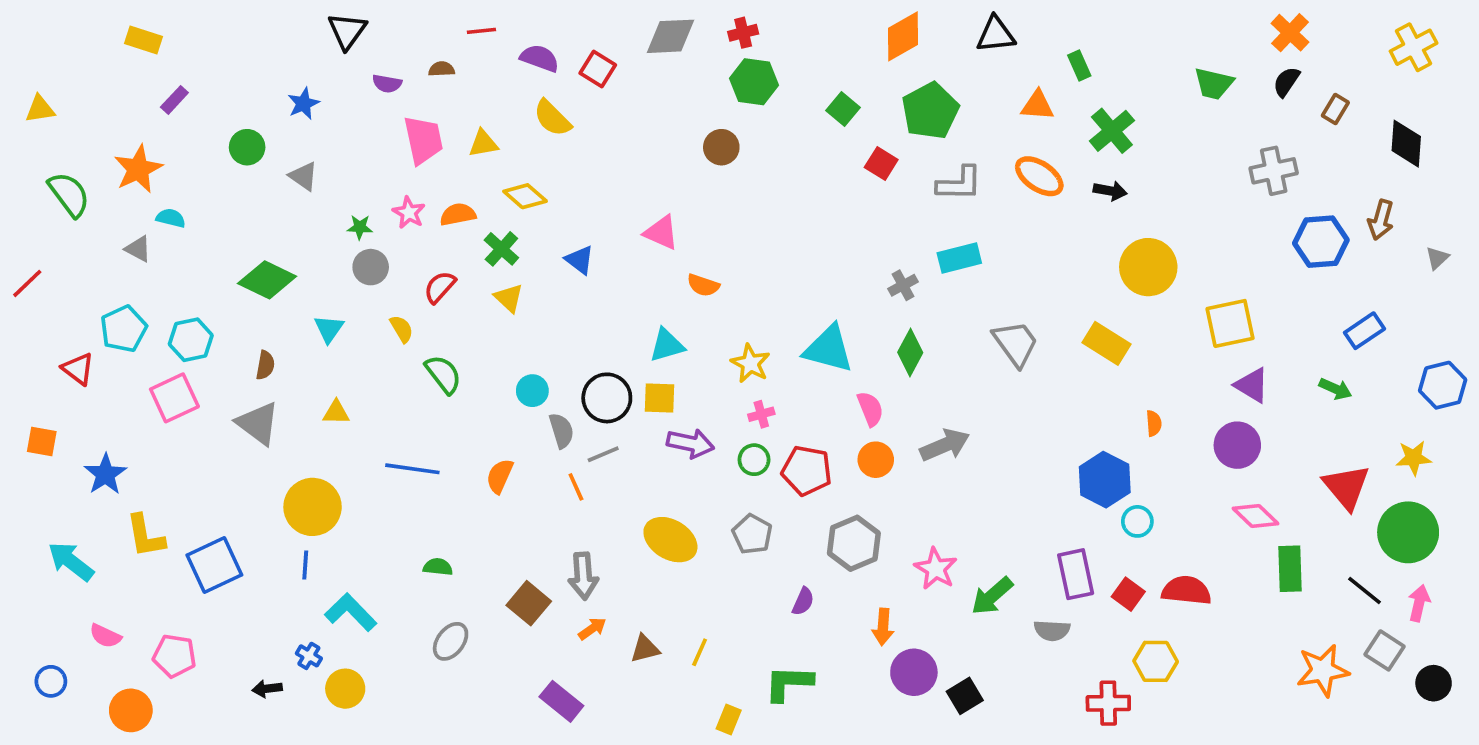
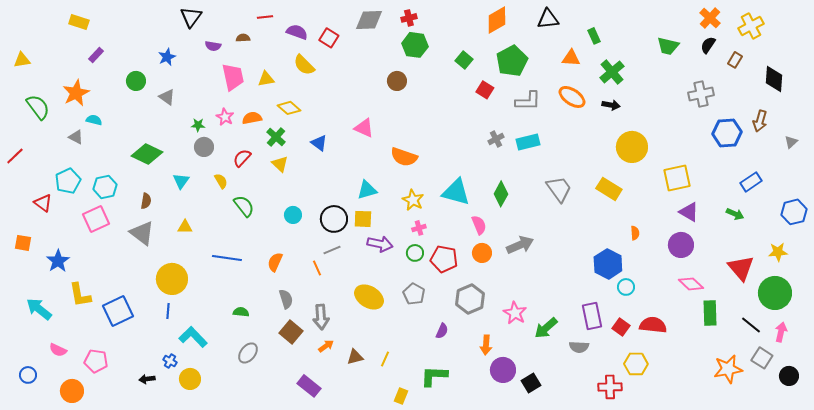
yellow cross: (1414, 47) -> (751, 26), moved
orange semicircle: (703, 285) -> (404, 157), moved, size x1.5
gray cross: (903, 285) -> (496, 139), moved
gray semicircle: (561, 431) -> (286, 299), moved

